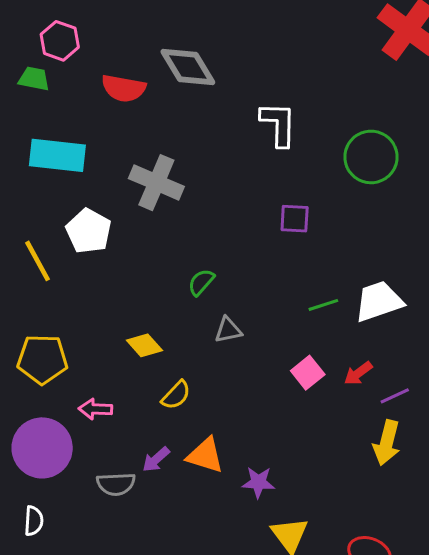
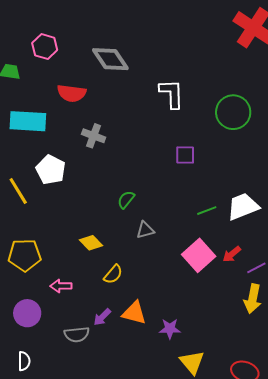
pink hexagon: (60, 41) -> (45, 47), moved
red semicircle: (124, 88) -> (72, 93), moved
gray cross: (156, 183) -> (94, 136), size x0.7
pink square: (308, 373) -> (199, 255), size x1.5
purple circle: (42, 448) -> (27, 313), size x0.7

